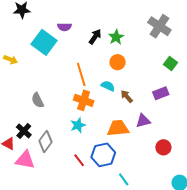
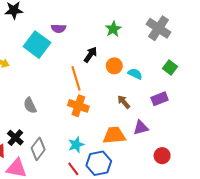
black arrow: (95, 37) -> (90, 55), moved
green star: (116, 37) -> (113, 29), moved
cyan semicircle: (108, 86) -> (135, 74), moved
cyan star: (78, 125) -> (76, 145), moved

